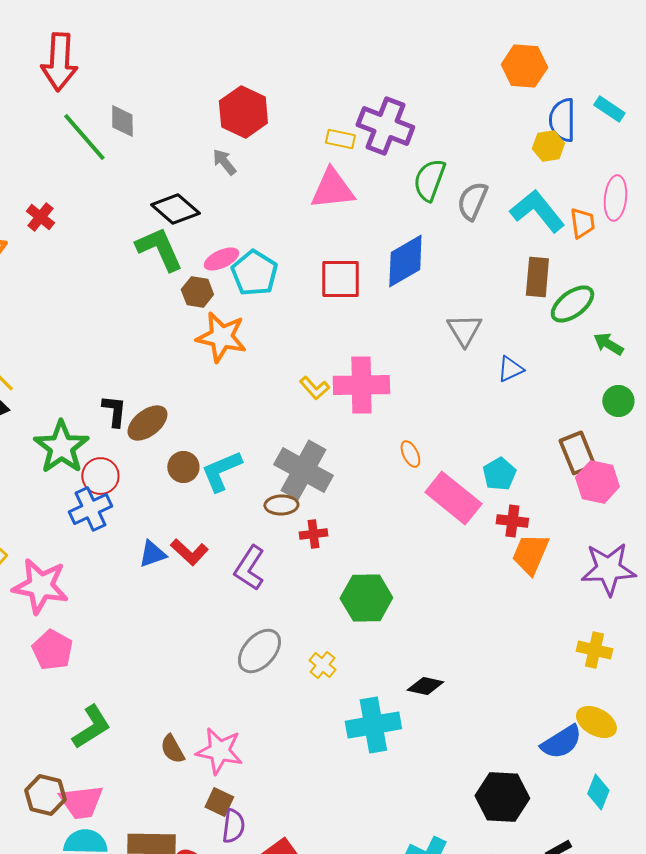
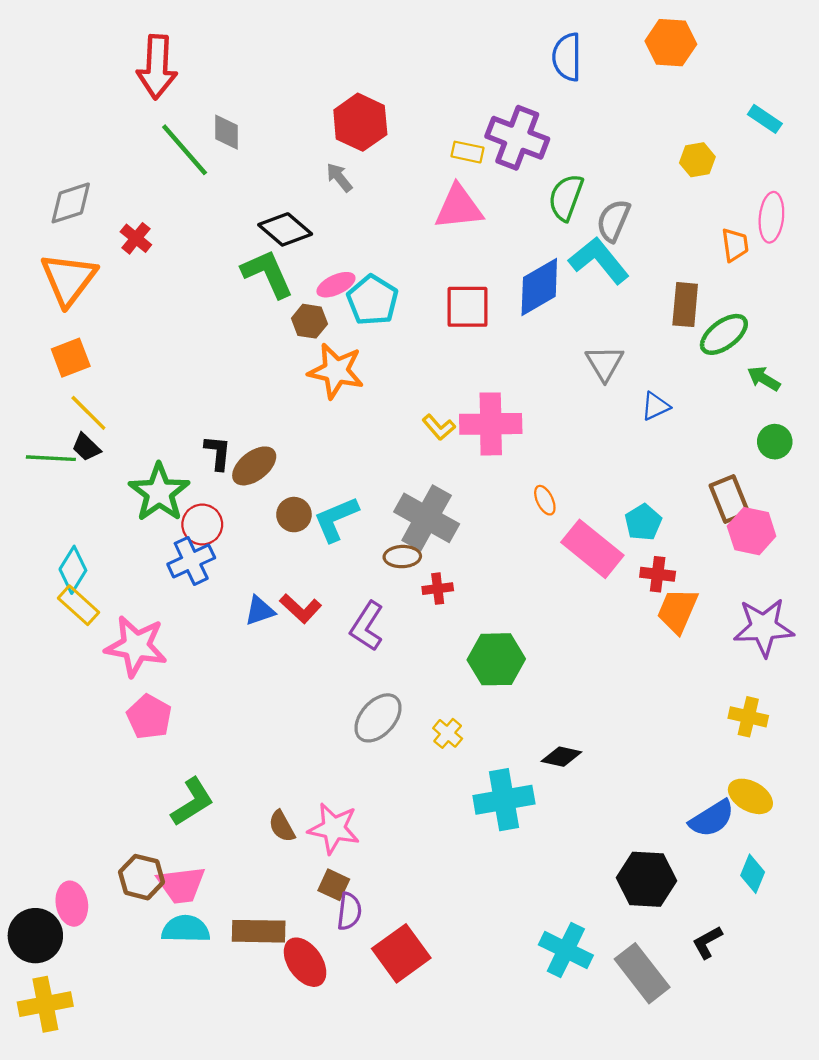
orange hexagon: (524, 66) -> (671, 43), moved
blue semicircle: (562, 120) -> (567, 57), moved
cyan L-shape: (537, 211) -> (599, 260), moved

